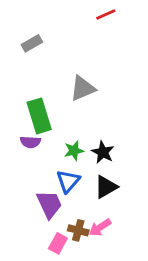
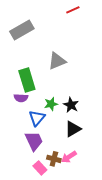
gray rectangle: (32, 43) -> (22, 30), size x1.6
blue triangle: (68, 181) -> (37, 118), moved
pink rectangle: (58, 243) -> (40, 168), turned -72

